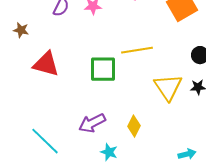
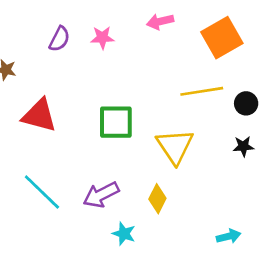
yellow line: (137, 50) -> (202, 91), moved
yellow triangle: (168, 87) -> (175, 146), moved
cyan line: (45, 141) -> (42, 192), moved

